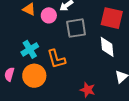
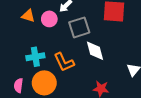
white diamond: (107, 47) -> (95, 51), moved
cyan cross: (30, 49) -> (35, 57), turned 30

